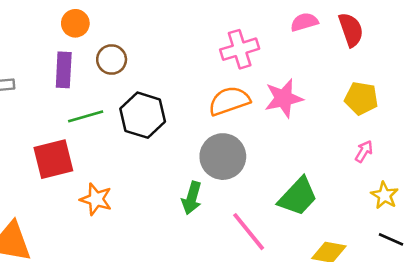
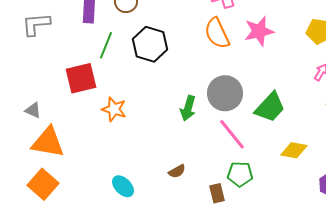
orange semicircle: (229, 101) -> (217, 33), turned -96
green line: (86, 116) -> (106, 45), turned -52
gray circle: (223, 157) -> (225, 93), moved

